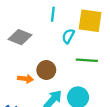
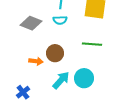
cyan semicircle: (68, 36) -> (60, 20), moved, turned -120

